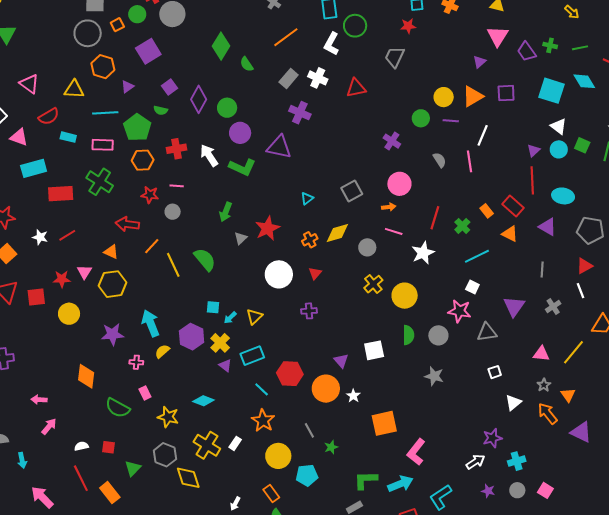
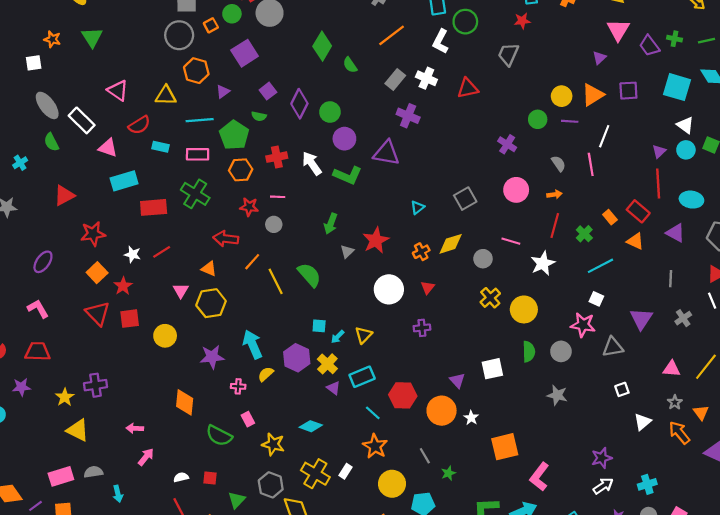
orange arrow: (389, 207) -> (555, 194), moved
red star: (62, 279) -> (123, 286), moved, turned -30
purple star: (492, 438) -> (602, 458), moved

